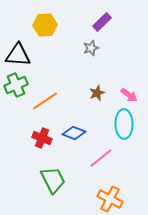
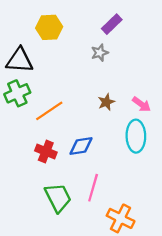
blue diamond: (74, 133) -> (81, 146), turned -30
pink line: (101, 158) -> (93, 188), moved, turned -35

